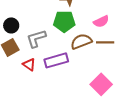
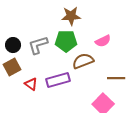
gray L-shape: (36, 38) -> (38, 45), moved
brown line: (105, 42) -> (116, 78), moved

